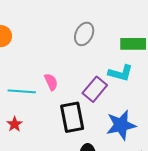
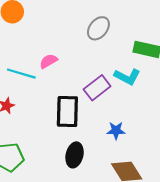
pink semicircle: (51, 82) -> (48, 61), moved, turned -108
blue star: (121, 125) -> (116, 131), size x0.6

